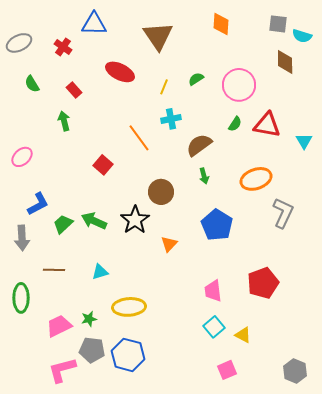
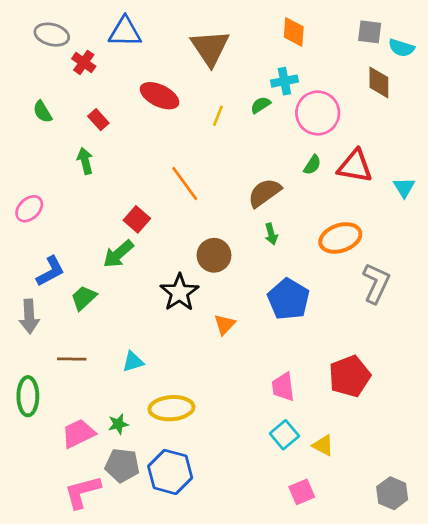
gray ellipse: (19, 43) -> (52, 35), moved, turned 40
cyan cross: (171, 119) -> (284, 81), moved
green arrow: (94, 221) -> (118, 254), moved, turned -65

